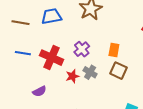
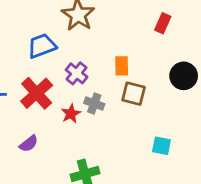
blue trapezoid: (51, 16) -> (42, 46), moved
red cross: (52, 58) -> (37, 93), turned 35

